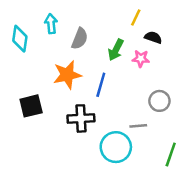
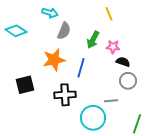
yellow line: (136, 17) -> (109, 14), turned -48
cyan arrow: (51, 24) -> (50, 13), moved, turned 112
black semicircle: (153, 37) -> (123, 62), moved
cyan diamond: (20, 39) -> (16, 31), turned -65

